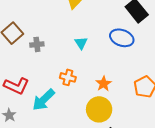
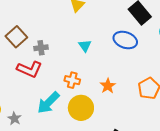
red L-shape: (16, 86) -> (29, 69), moved
yellow circle: (99, 109) -> (81, 108), moved

